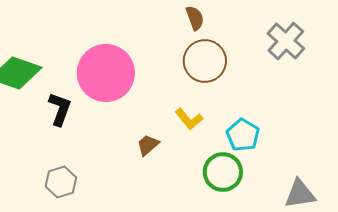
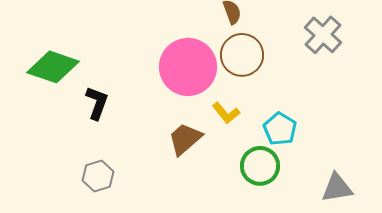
pink circle: (106, 73) -> (188, 67), moved
brown trapezoid: (148, 145) -> (185, 139), size x1.5

